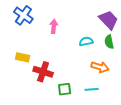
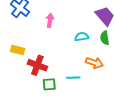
green square: (65, 89) -> (49, 84), moved
cyan line: (92, 89) -> (73, 78), moved

